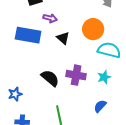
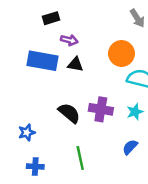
black triangle: (63, 38) -> (75, 64), moved, turned -32

